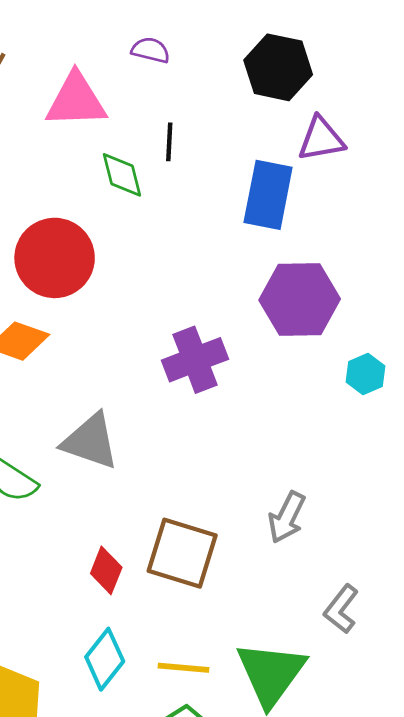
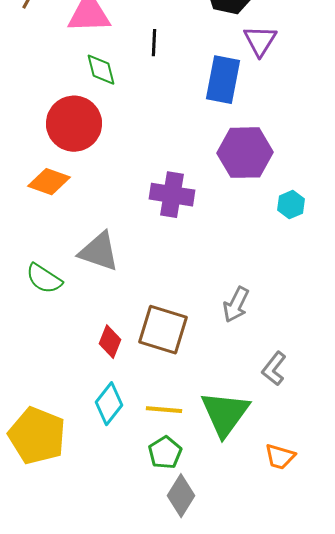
purple triangle: (321, 139) -> (260, 41), turned -48
green diamond: (122, 175) -> (101, 70), moved
purple cross: (195, 360) -> (172, 195), turned 30

